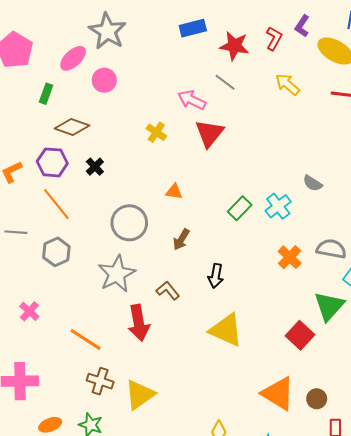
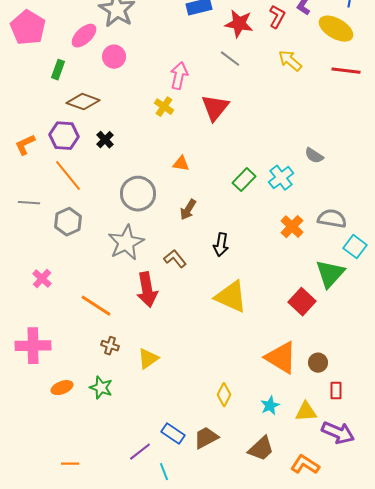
pink arrow: (192, 100) -> (179, 76), moved, turned 76
brown cross: (100, 381) -> (110, 346), size x0.7
yellow triangle: (140, 395) -> (148, 359), size x0.7

